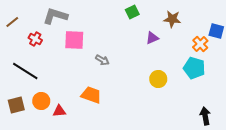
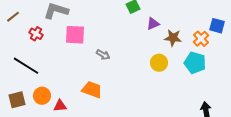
brown star: (172, 19) -> (173, 38), moved
purple triangle: (152, 38) -> (153, 24), moved
yellow circle: (158, 79) -> (159, 63), moved

